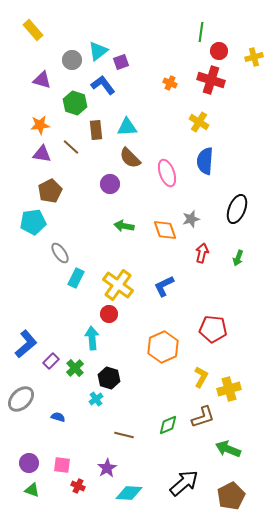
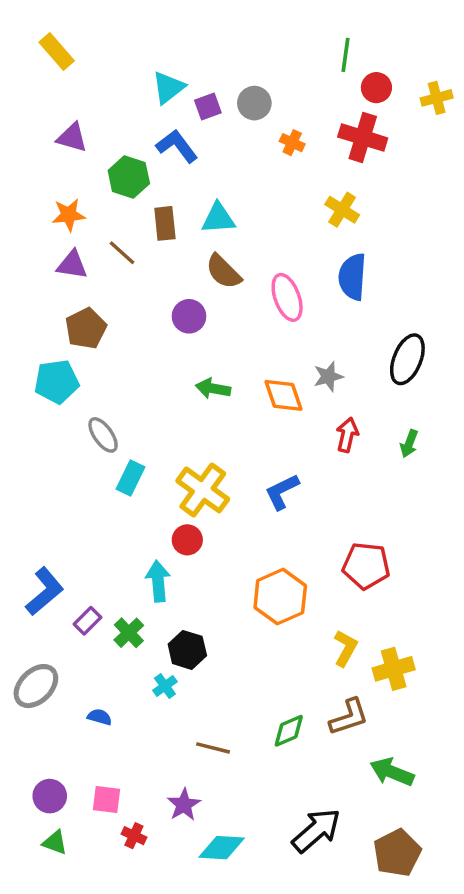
gray circle: (72, 60) -> (254, 103), moved

